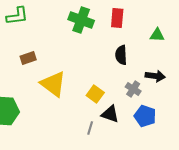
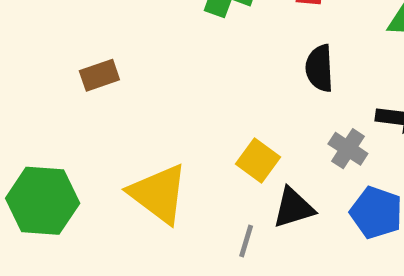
yellow triangle: (53, 84) -> (159, 194), moved
black triangle: (110, 114) -> (293, 208), turned -36

